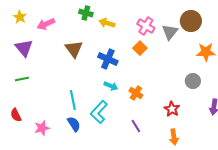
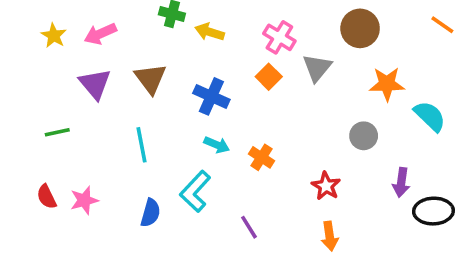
yellow star: (20, 17) -> (54, 36), moved
gray triangle: (170, 32) -> (317, 68), moved
purple triangle: (24, 48) -> (95, 84), moved
cyan line: (73, 100) -> (142, 145), moved
blue semicircle: (74, 124) -> (150, 213), turned 49
purple line: (136, 126) -> (249, 227), moved
pink star: (42, 128) -> (84, 200), moved

